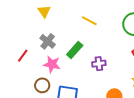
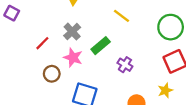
purple cross: (99, 64) -> (125, 65), turned 32
brown circle: (42, 85) -> (52, 74), moved

